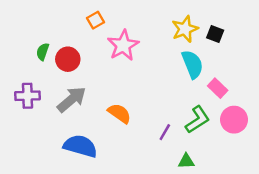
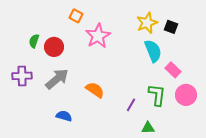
orange square: (96, 20) -> (76, 16), turned -32
green L-shape: (197, 120) -> (157, 95), turned -50
blue semicircle: (80, 146) -> (64, 116), size x0.6

